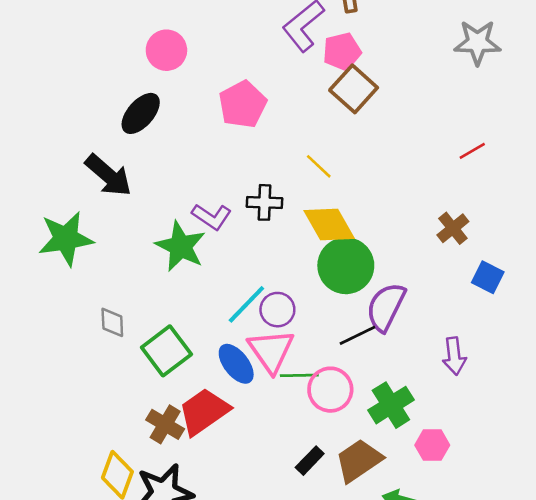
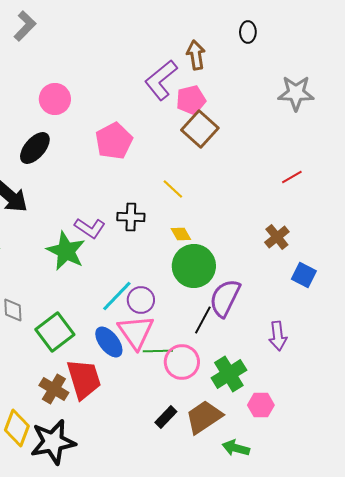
yellow diamond: (329, 224) -> (181, 234), size x0.5
black line: (357, 335) -> (203, 320), turned -36
red trapezoid: (204, 412) -> (84, 379), turned 108

